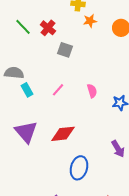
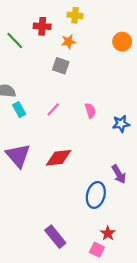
orange star: (90, 21) -> (68, 42), moved
red cross: (48, 28) -> (42, 26), moved, turned -35
blue ellipse: (79, 168) -> (96, 195), moved

